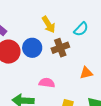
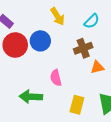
brown cross: (60, 48) -> (83, 48), moved
pink semicircle: (47, 83) -> (56, 78), turned -112

